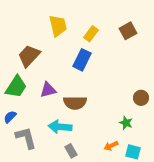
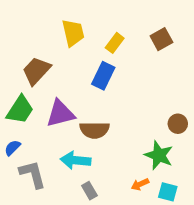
purple triangle: (48, 90) -> (60, 114), size x1.4
green star: (126, 123) -> (159, 155), size x1.6

